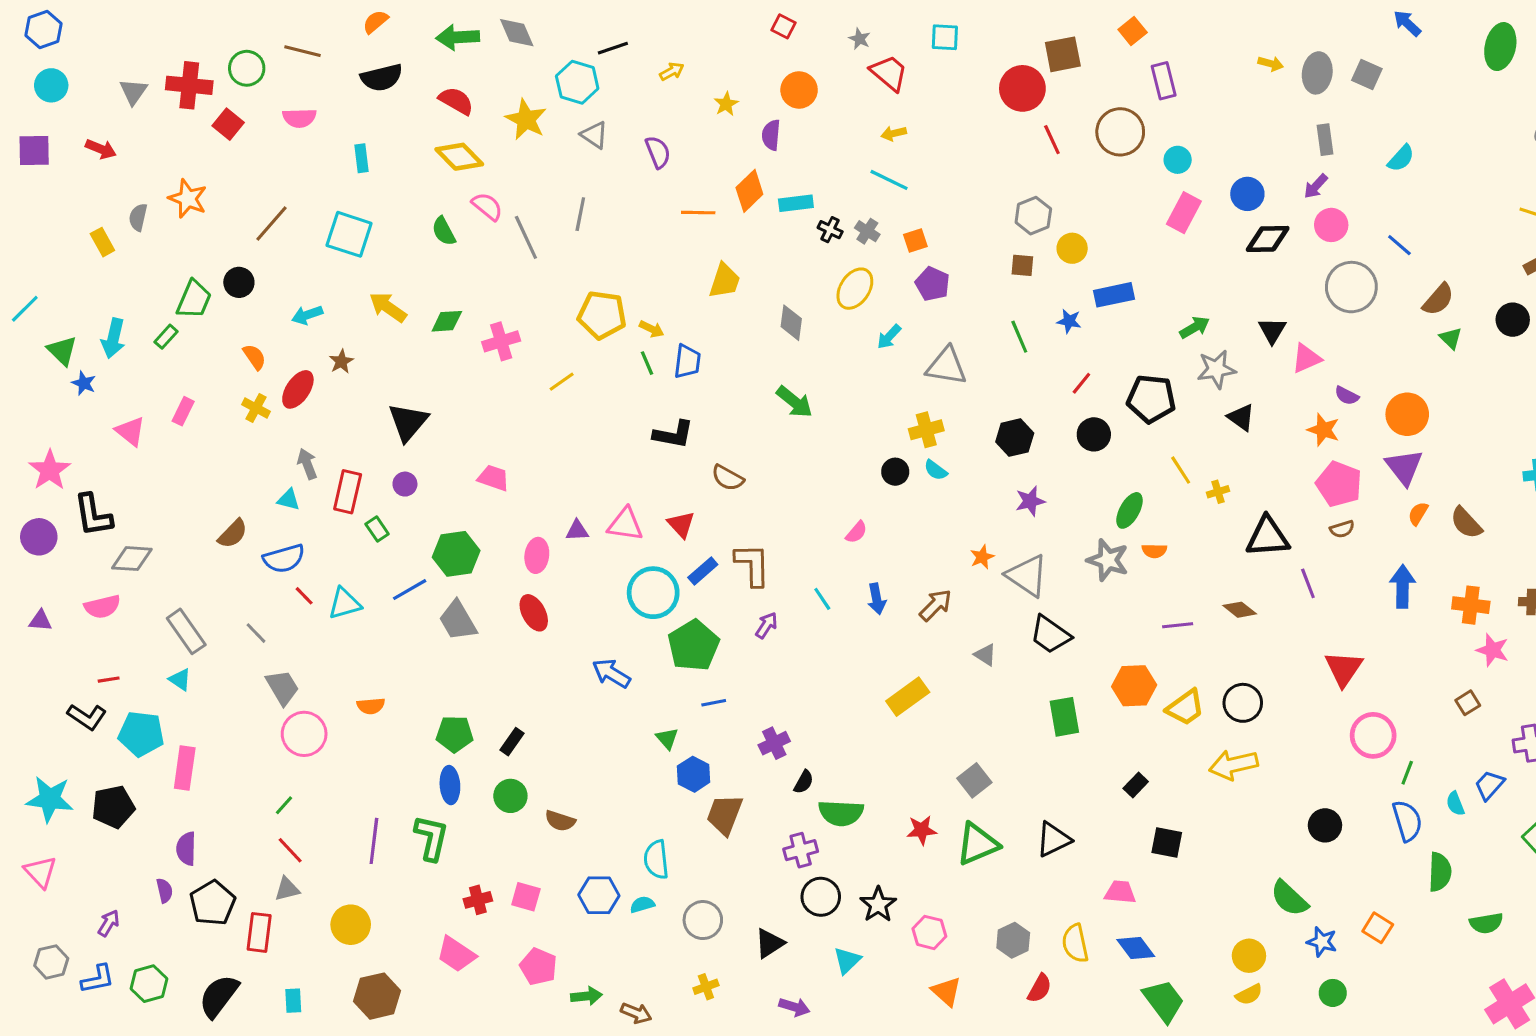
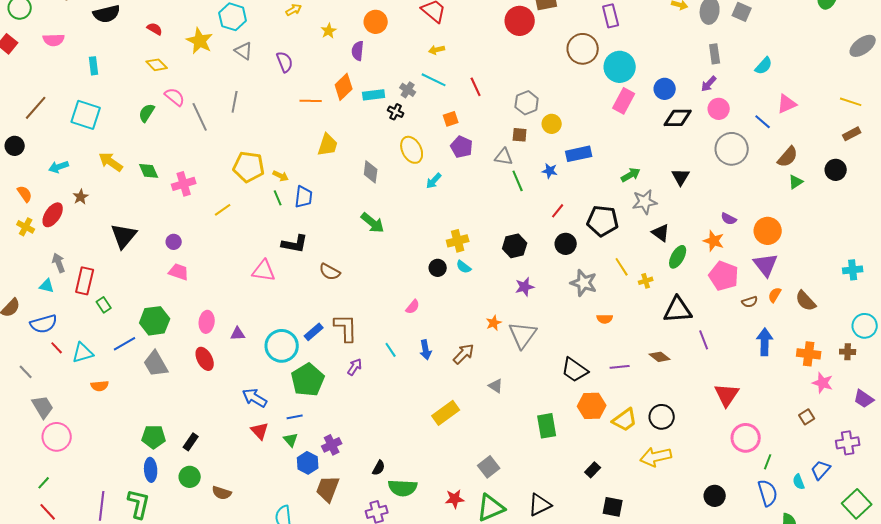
red semicircle: (456, 101) -> (155, 29), size x0.7
red line: (1052, 140) -> (476, 87), moved
yellow diamond: (459, 157) -> (157, 65), size x0.7
cyan circle: (1178, 160) -> (620, 67), size x1.8
green semicircle: (444, 231) -> (147, 113), turned 60
gray cross: (867, 231) -> (408, 90), moved
yellow ellipse: (855, 289) -> (412, 150), turned -60
green diamond: (447, 321) -> (149, 171), turned 70
green triangle: (1451, 338) -> (796, 182), turned 42
pink triangle: (1306, 358) -> (787, 104), moved
gray triangle: (946, 366) -> (504, 157), moved, size x0.7
purple circle: (405, 484) -> (174, 242), moved
green ellipse: (1129, 510) -> (678, 257), moved
pink triangle: (625, 524) -> (264, 271), moved
red triangle: (681, 524) -> (260, 431), moved
brown semicircle: (1342, 529) -> (750, 302), moved
purple triangle: (577, 531) -> (238, 334), moved
gray star: (1108, 560) -> (584, 283), moved
gray triangle: (1027, 576) -> (523, 335), turned 32
black trapezoid: (1050, 635) -> (575, 370), moved
blue line: (714, 703) -> (295, 417), moved
orange semicircle: (371, 706) -> (100, 386), moved
purple cross: (774, 743) -> (332, 445), moved

